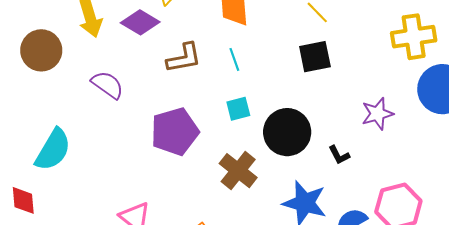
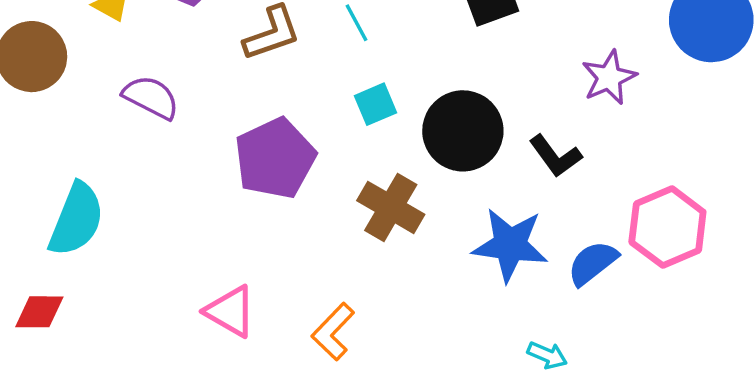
black L-shape: (339, 155) -> (555, 156), size x1.4
red diamond: (23, 200) -> (39, 312), turned -76

